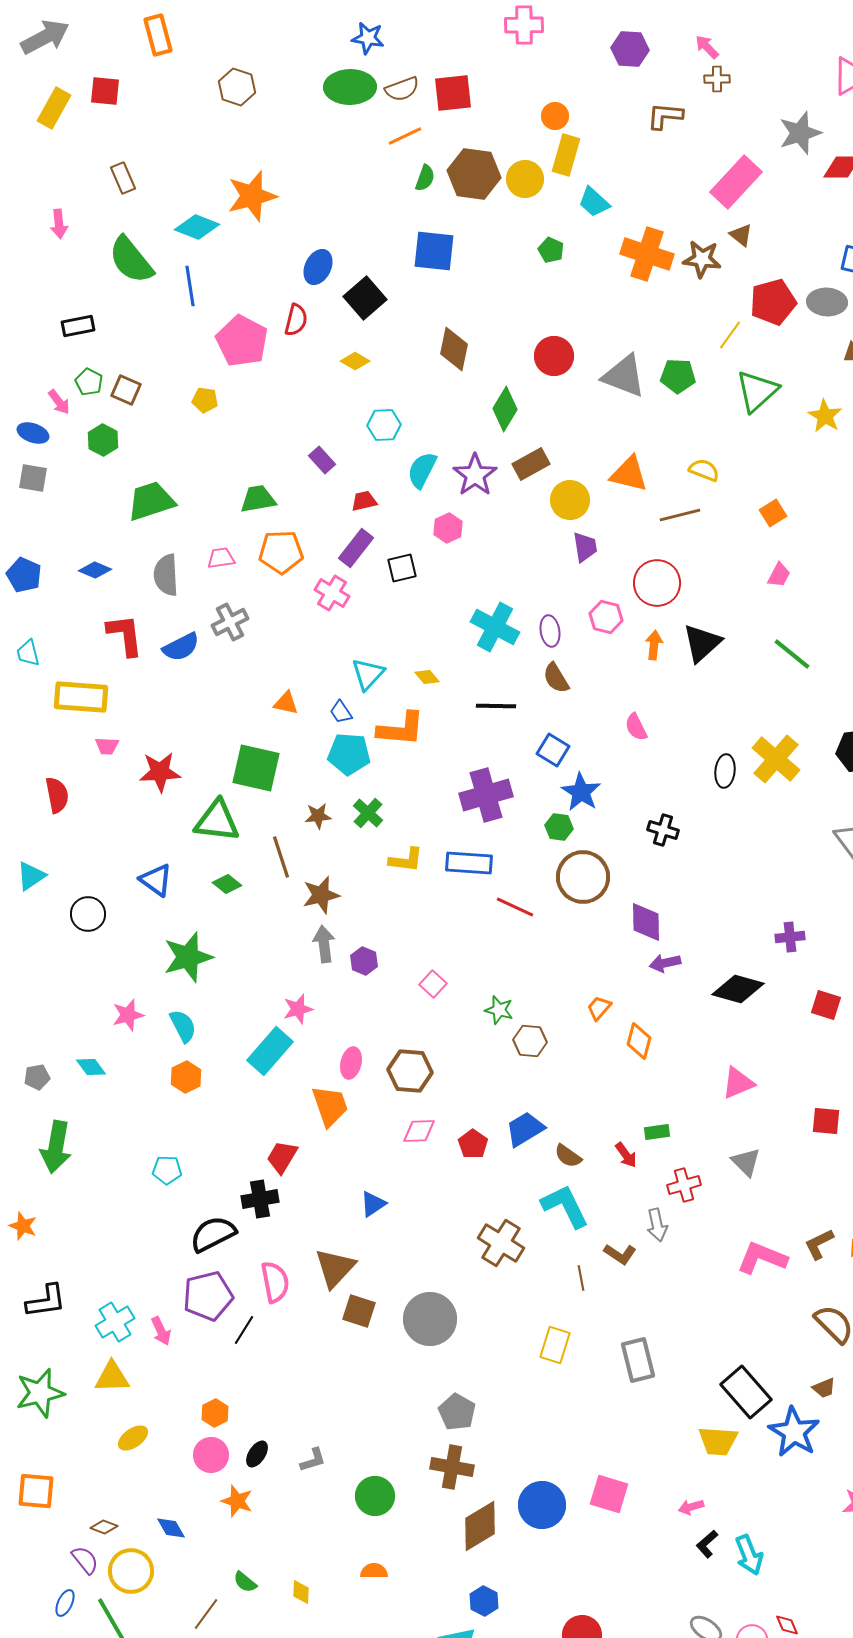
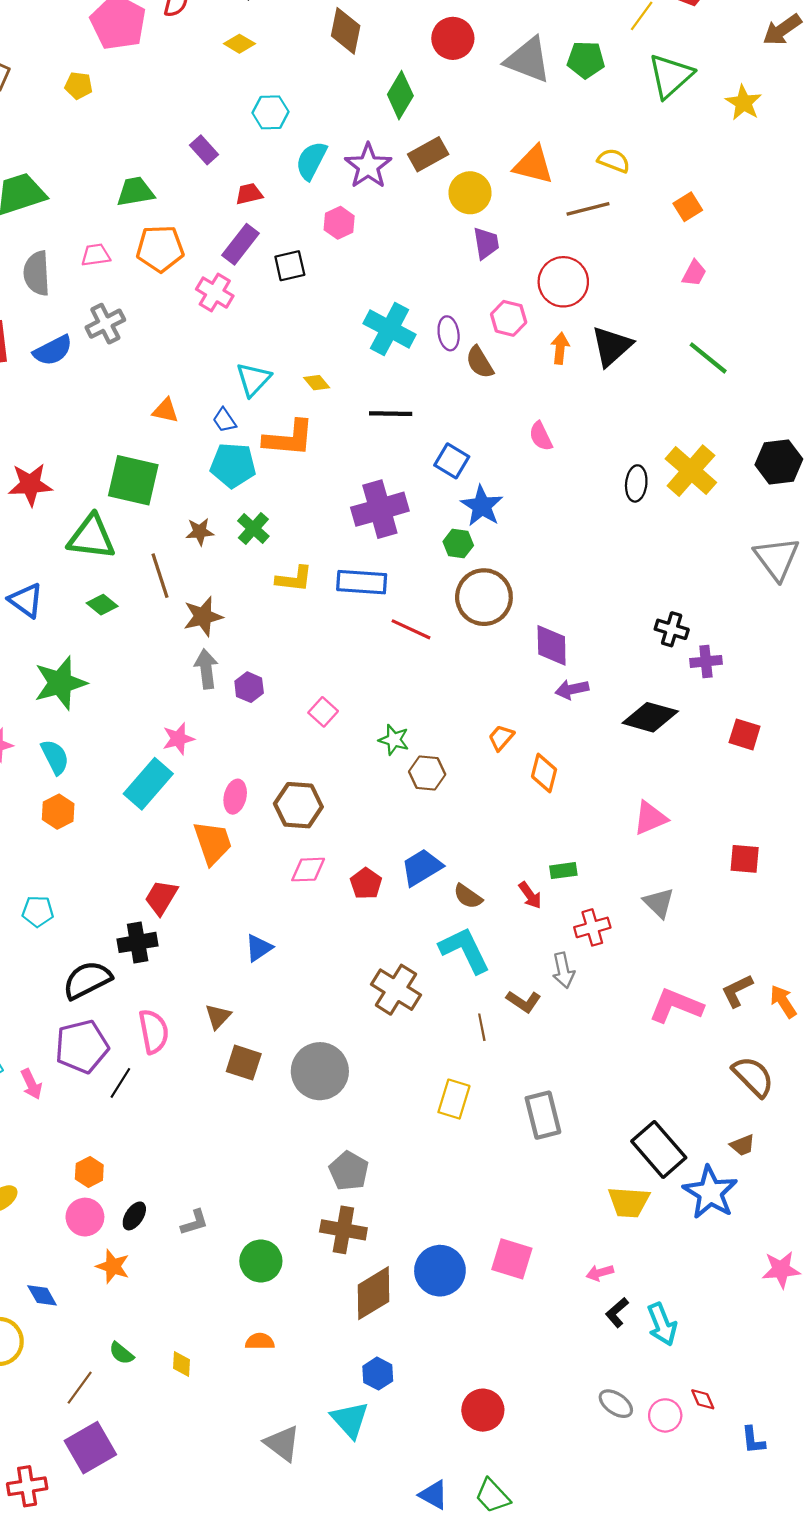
brown semicircle: (556, 678) -> (480, 362), moved
black cross: (663, 830) -> (672, 629), moved
brown triangle: (335, 1268) -> (218, 1016), size x0.6

